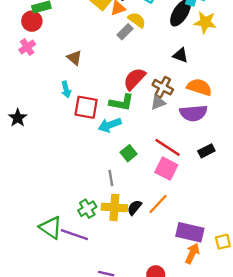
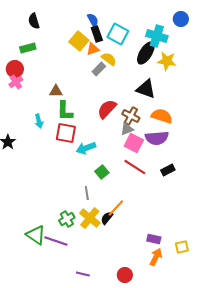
red circle: (32, 21) -> (15, 69), moved
black triangle: (180, 55) -> (146, 89), size x1.5
brown triangle: (74, 58) -> (56, 91), turned -40
cyan arrow: (66, 90) -> (39, 121), moved
green L-shape: (121, 103) -> (65, 111), moved, turned 80
pink square: (166, 169) -> (134, 143), moved
orange line: (158, 204) -> (116, 208), moved
yellow cross: (114, 207) -> (90, 218), turned 35
purple rectangle: (190, 232) -> (154, 239), size x0.6

